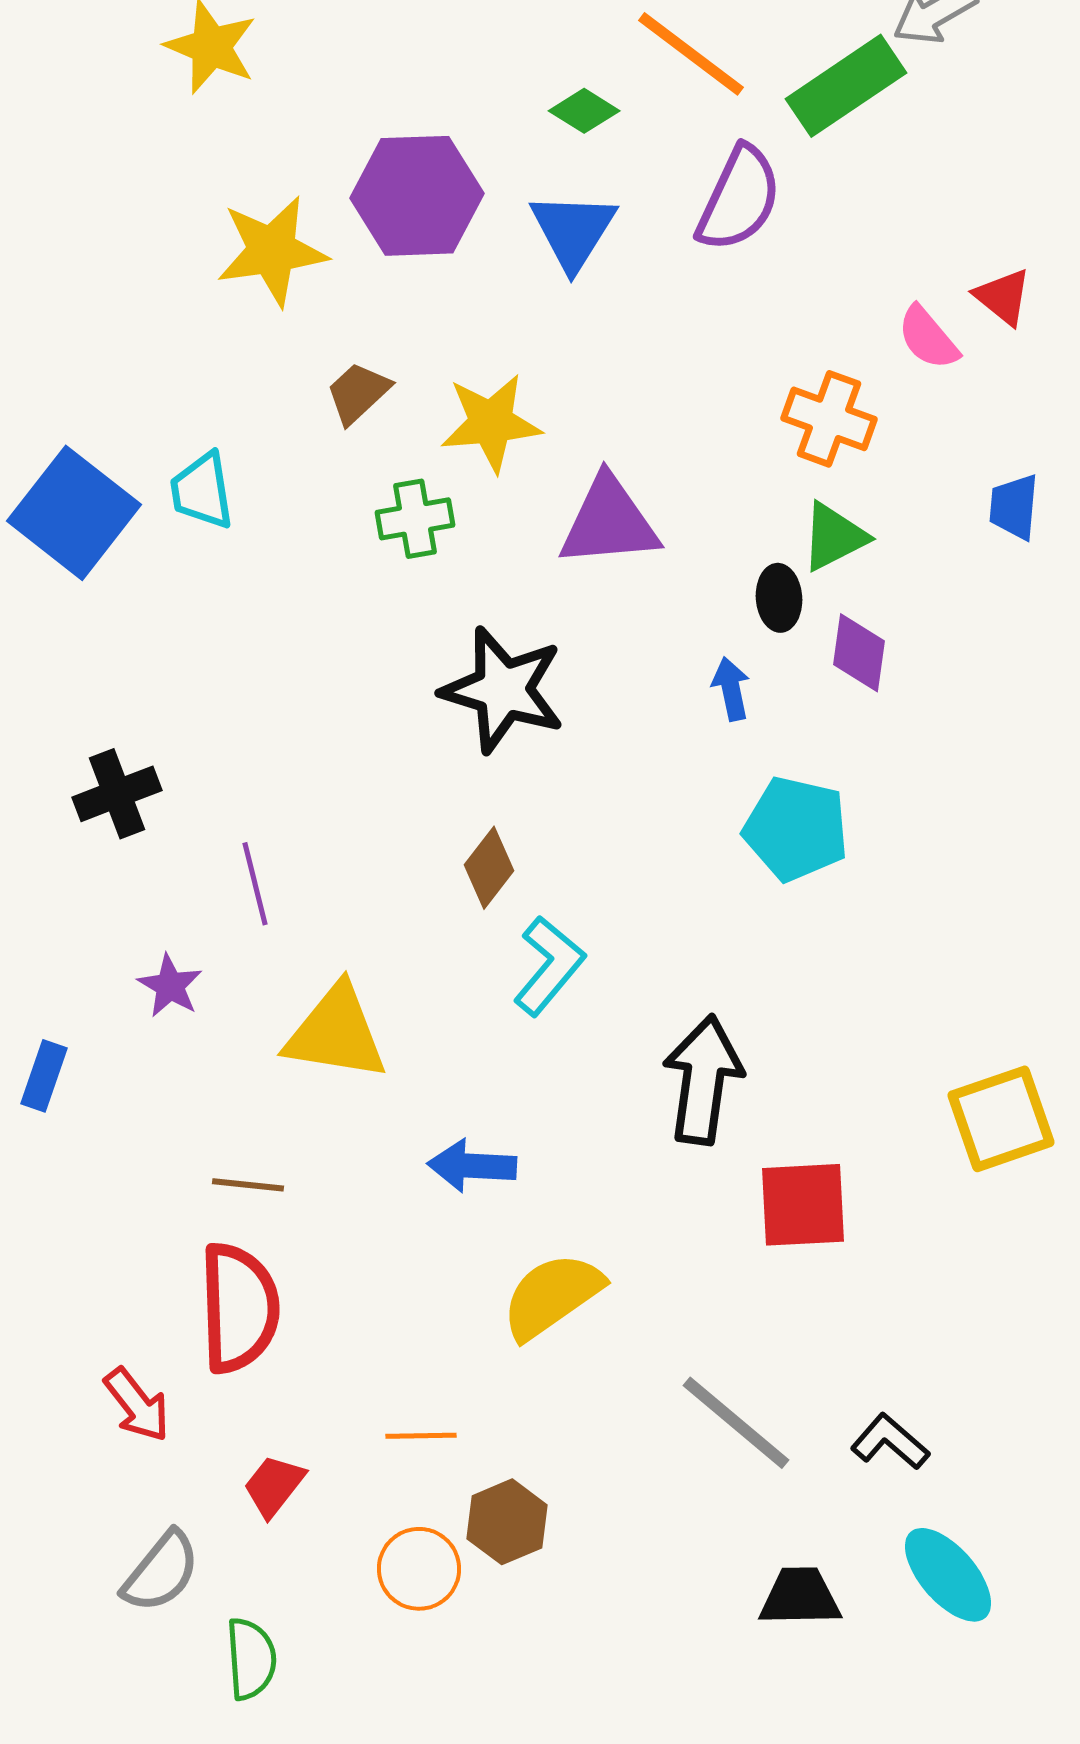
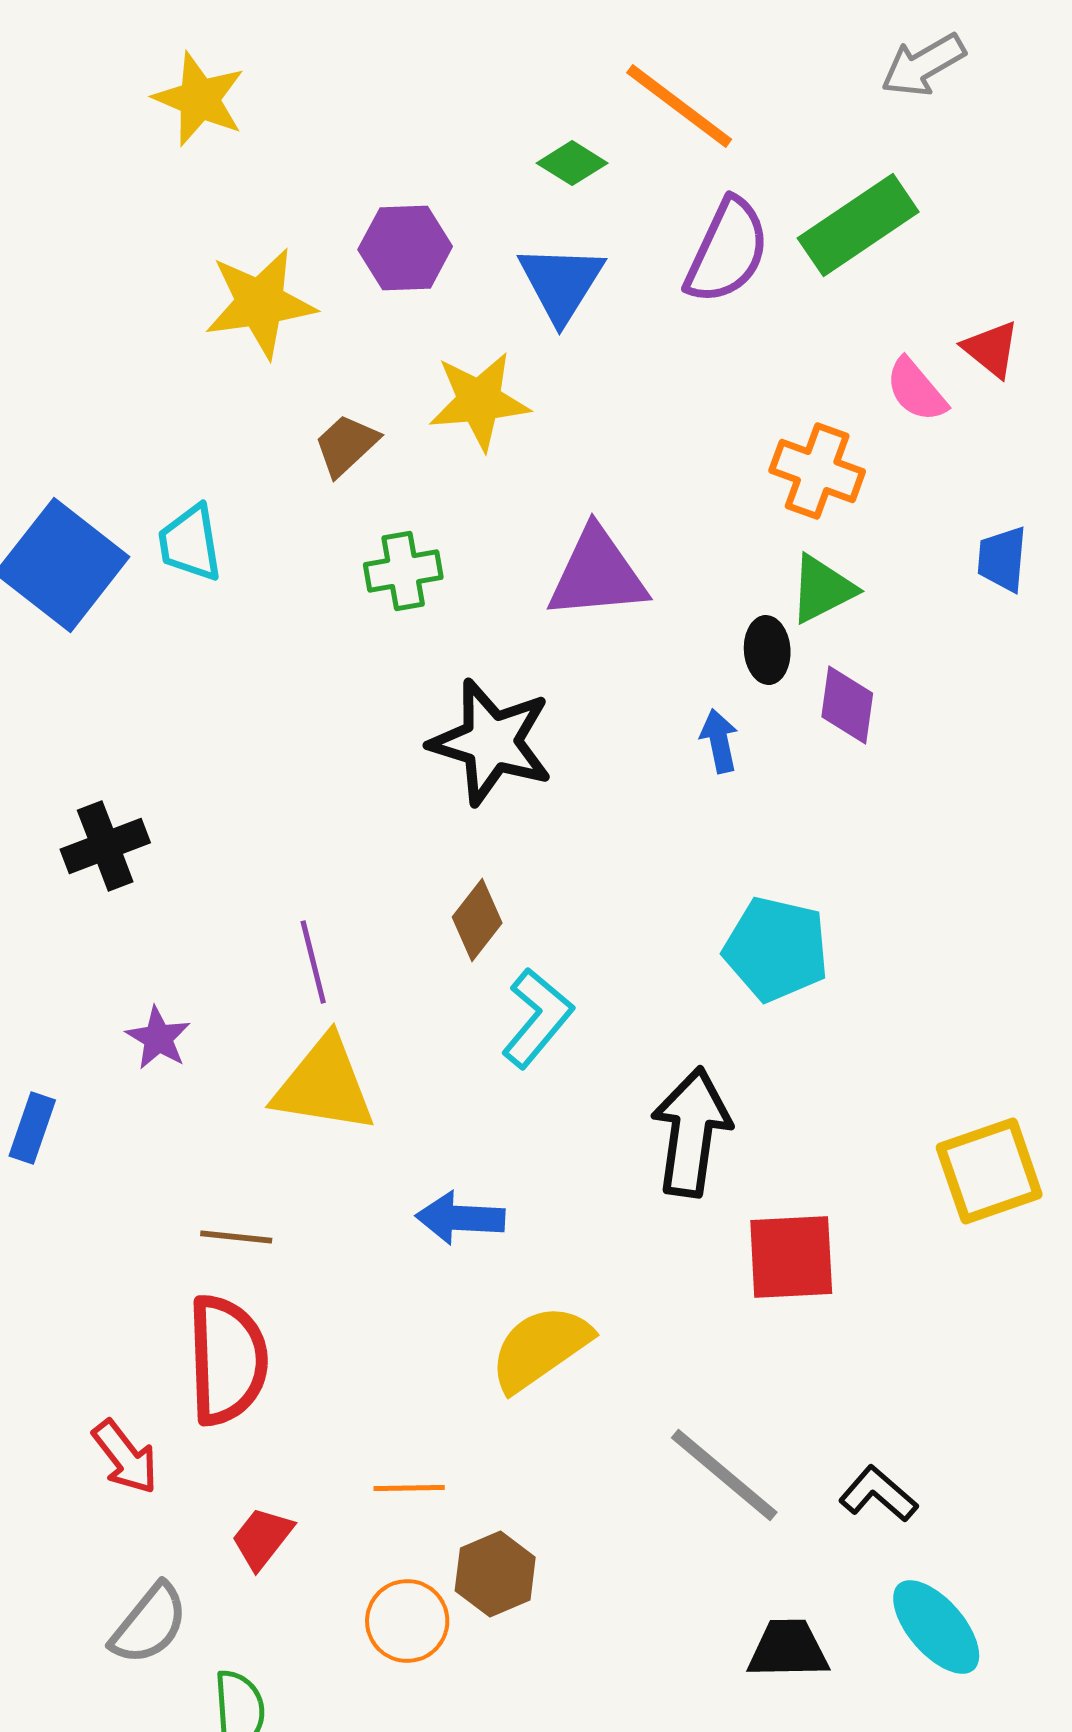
green rectangle: (846, 86) -> (858, 225), moved
purple hexagon: (417, 196) -> (405, 248), size x0.7
yellow star: (491, 423) -> (479, 401), moved
cyan pentagon: (796, 829) -> (776, 949), moved
purple line: (255, 884) -> (313, 962), moved

